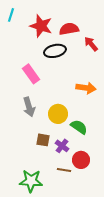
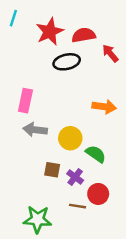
red star: (41, 26) -> (50, 32), turned 30
pink rectangle: (31, 74) -> (25, 101), moved, turned 48
gray arrow: (29, 107) -> (35, 130), turned 114

